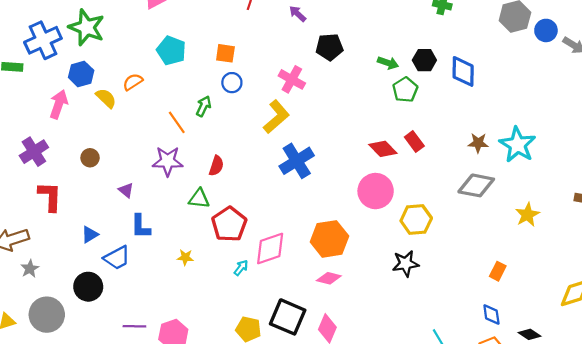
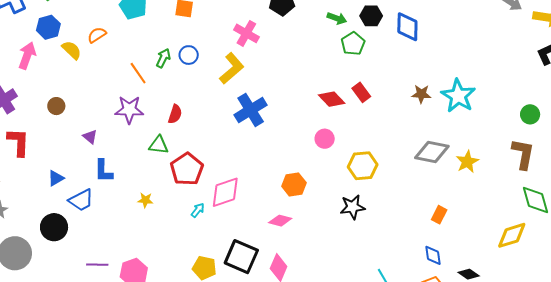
blue circle: (232, 83) -> (189, 55), moved
gray diamond: (476, 185) -> (432, 152), moved
pink circle: (376, 191) -> (325, 139), size x0.6
orange hexagon: (329, 239) -> (294, 184), moved, size x0.7

